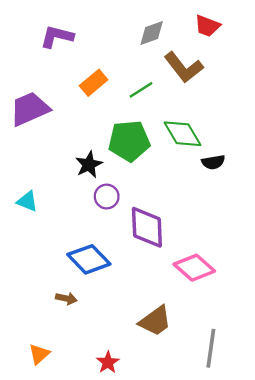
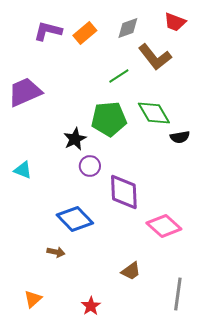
orange rectangle: (94, 83) -> (85, 33), moved
brown trapezoid: (155, 321) -> (131, 271), size x0.7

